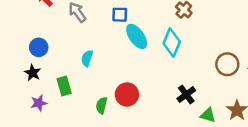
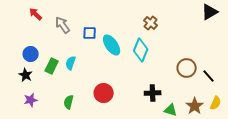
blue square: (120, 15) -> (90, 33), moved
green rectangle: (64, 86) -> (52, 66), moved, turned 42
black cross: (186, 95) -> (153, 93), turned 35
green semicircle: (102, 105) -> (69, 102), moved

